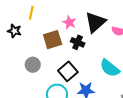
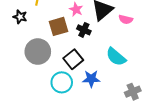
gray circle: (33, 65) -> (38, 52), size x1.6

